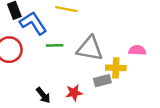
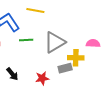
gray triangle: (90, 49) -> (55, 42), turned -40
black arrow: (43, 95) -> (12, 74), moved

